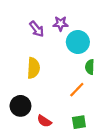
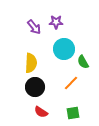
cyan circle: (78, 42) -> (64, 49), moved
green semicircle: (90, 67) -> (83, 62), turned -32
black circle: (20, 106) -> (35, 87), moved

